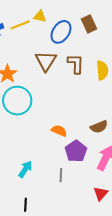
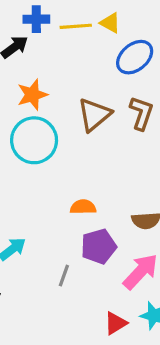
brown triangle: (46, 61) -> (94, 115), moved
orange semicircle: (59, 131) -> (83, 207), turned -42

